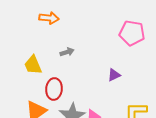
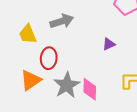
gray arrow: (67, 52) -> (62, 21), size x1.6

